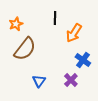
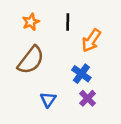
orange star: (16, 24) -> (31, 22), moved
blue cross: (83, 60) -> (81, 74), moved

